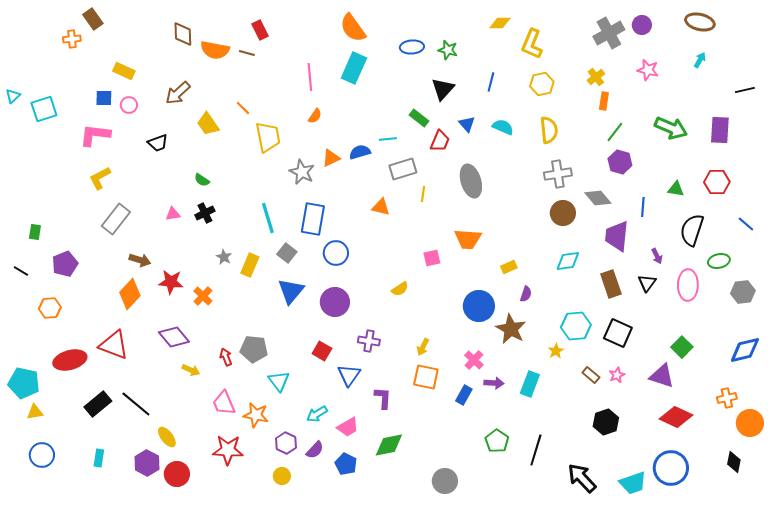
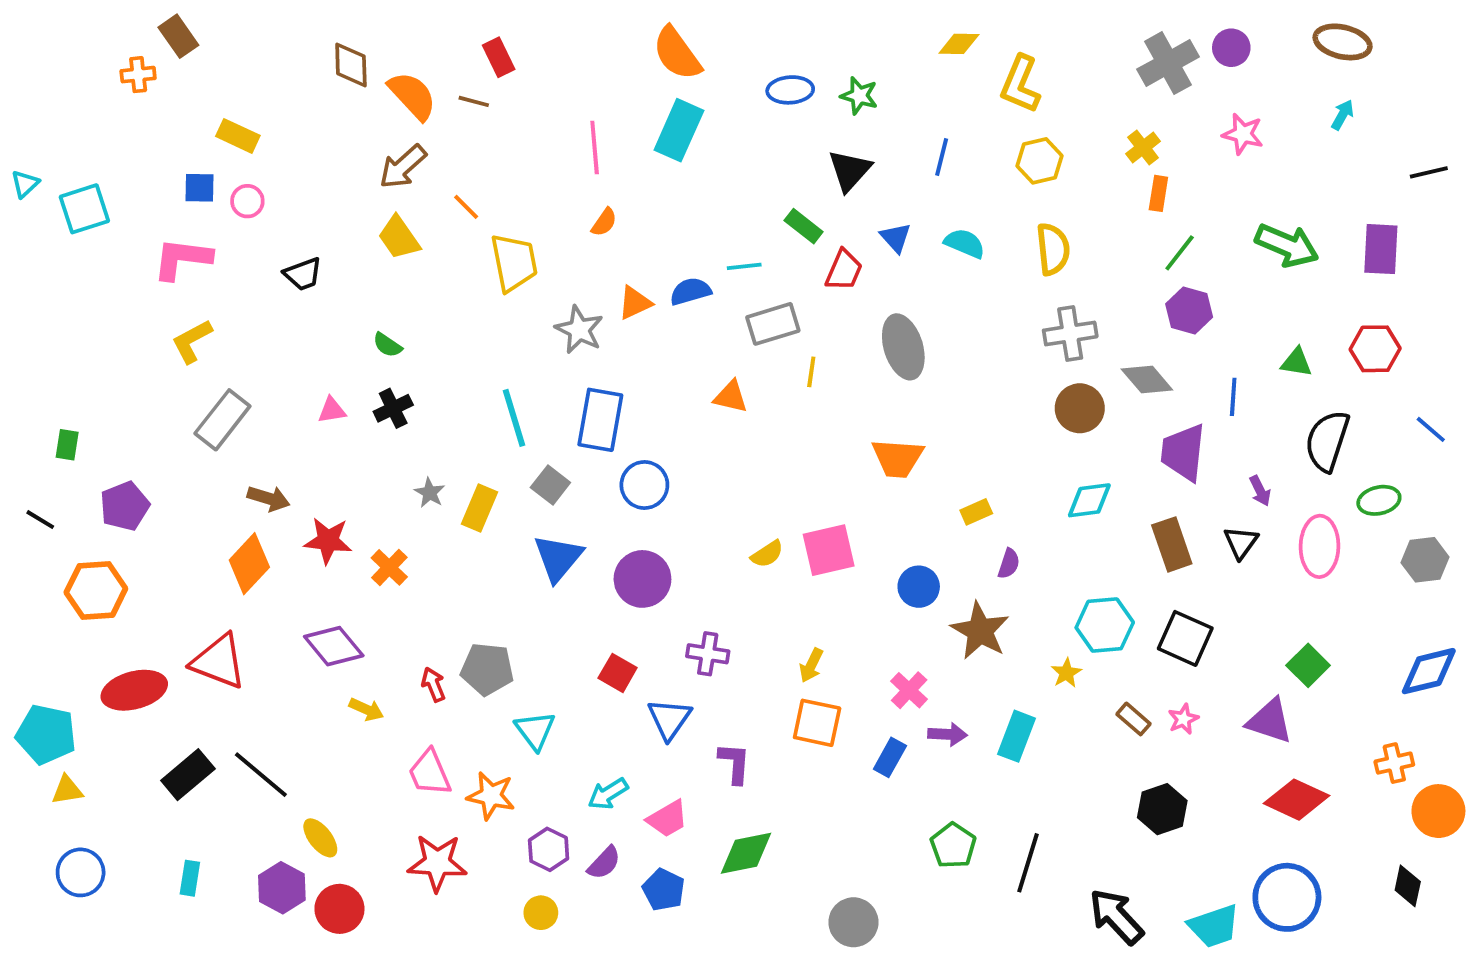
orange semicircle: (215, 50) -> (412, 96), turned -144
brown arrow: (178, 93) -> (403, 167), moved
pink square: (432, 258) -> (829, 550), moved, size x1.6
blue circle: (479, 306) -> (919, 587), size x0.7
orange hexagon: (50, 308) -> (96, 590), size x1.4

